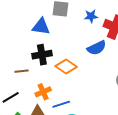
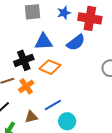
blue triangle: (41, 26) -> (44, 42), moved
orange cross: (43, 92) -> (26, 86), moved

